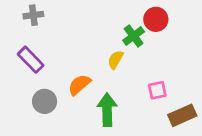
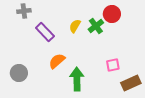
purple rectangle: (31, 60) -> (45, 32), moved
yellow semicircle: (115, 60) -> (75, 26), moved
gray circle: (45, 101) -> (19, 73), moved

